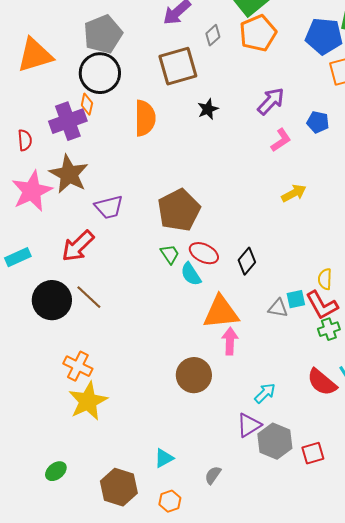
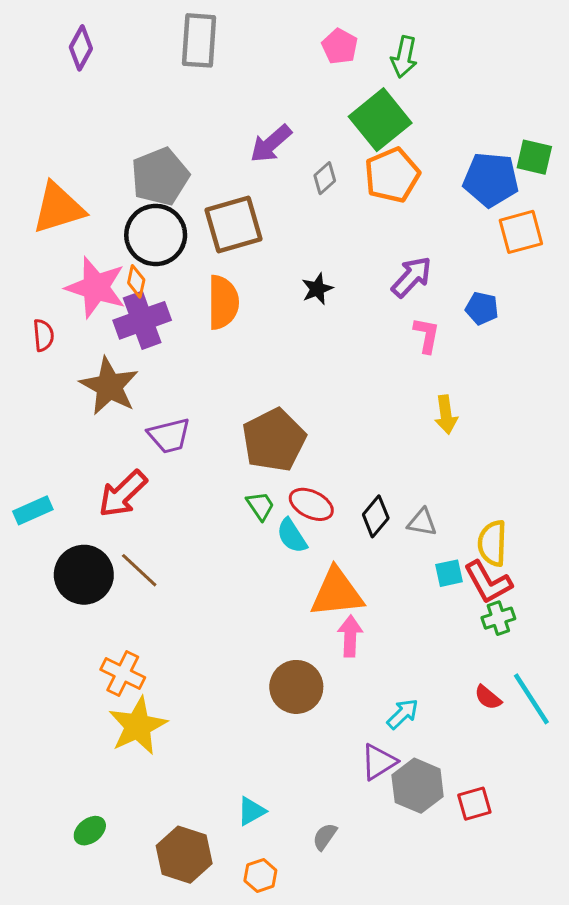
brown square: (178, 66) -> (233, 224), moved
purple cross: (68, 121) -> (142, 320), moved
pink L-shape: (281, 140) -> (427, 335), turned -45
pink star: (32, 191) -> (96, 287), moved, turned -30
yellow arrow: (294, 193) -> (446, 415), turned 110
yellow semicircle: (325, 279) -> (492, 543), size x1.4
gray triangle: (278, 308) -> (422, 522), moved
red semicircle: (322, 382) -> (488, 697), size x0.6

